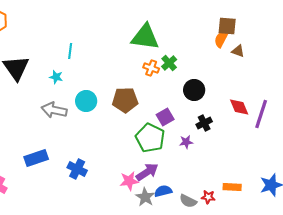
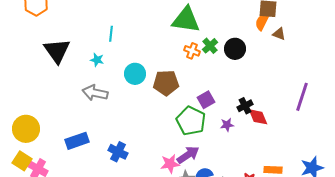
black circle: (194, 90) -> (235, 49), moved
cyan circle: (86, 101) -> (135, 74), moved
red diamond: (239, 107) -> (258, 117), moved

